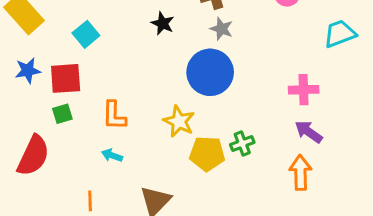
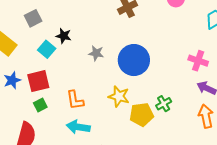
black star: (163, 23) -> (64, 36), moved
gray star: (222, 29) -> (96, 53), moved
pink cross: (304, 90) -> (198, 61), turned 30
cyan arrow: (112, 155) -> (78, 127), size x1.6

